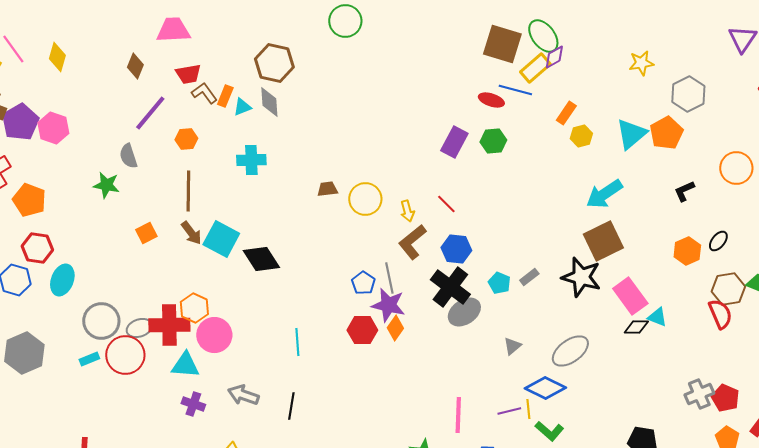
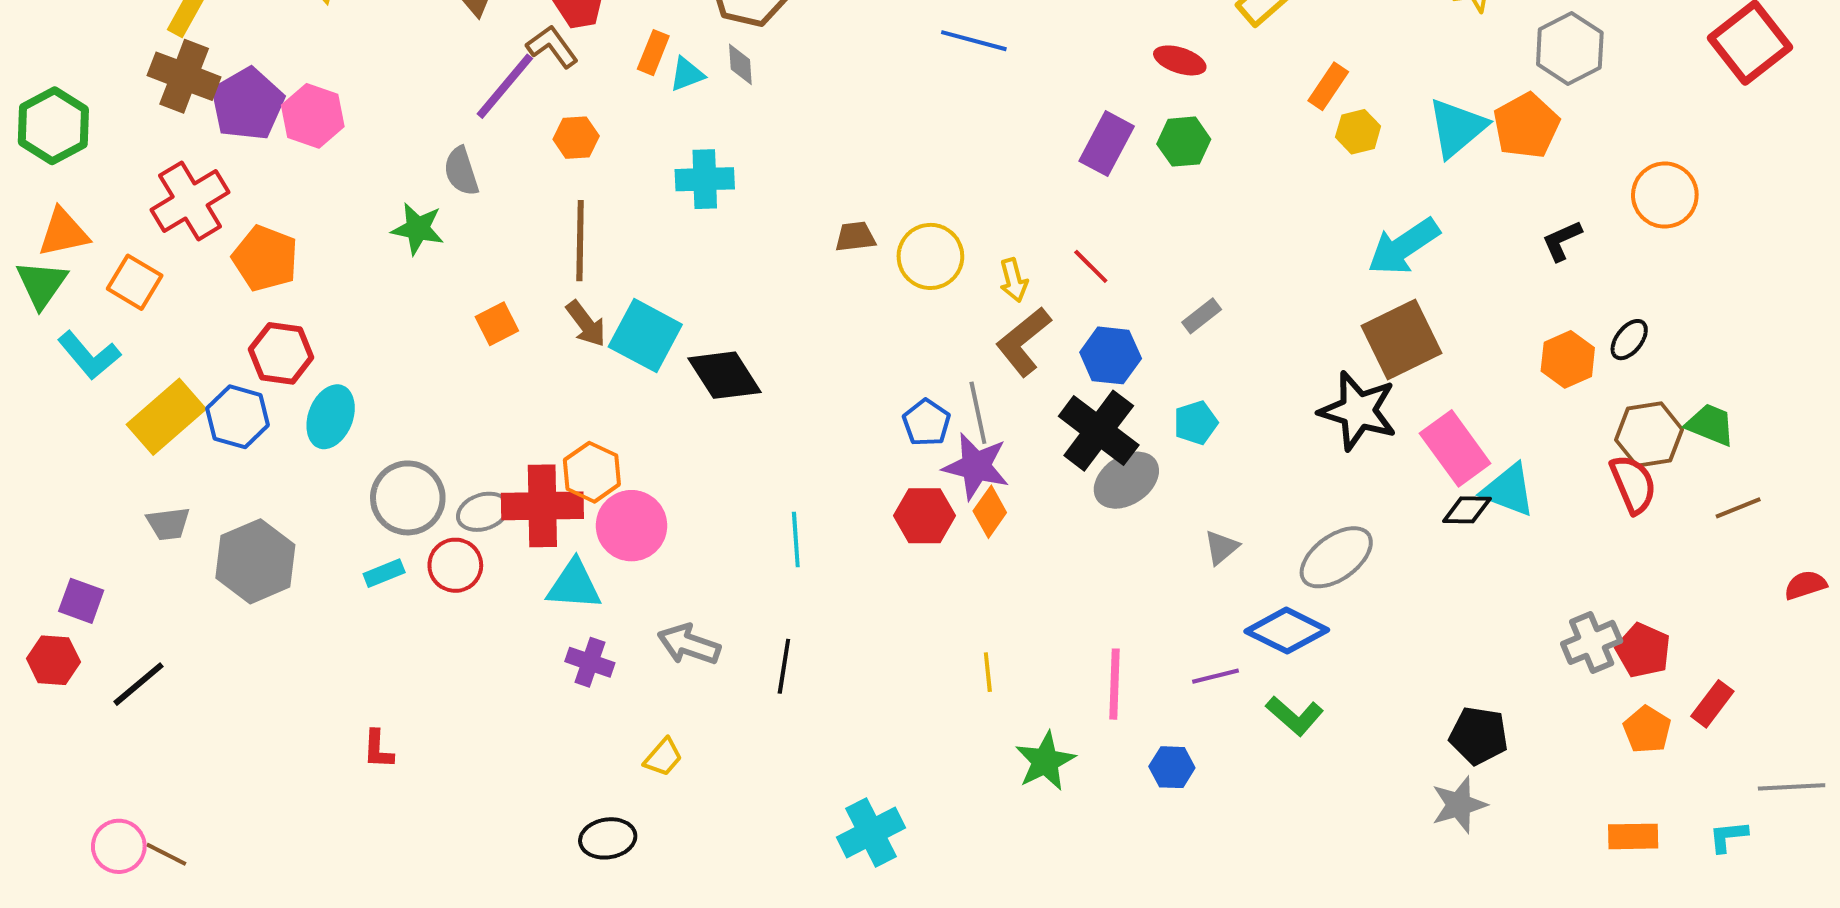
blue line: (515, 90) -> (974, 41), moved
brown L-shape: (204, 93) -> (552, 47), moved
gray diamond: (269, 102) -> (740, 64), size x0.7
gray rectangle: (529, 277) -> (1202, 316), moved
cyan pentagon: (499, 283) -> (1196, 423), turned 30
cyan triangle: (657, 317) -> (1508, 490), size x1.4
red circle: (125, 355) -> (455, 565), size x0.7
yellow line: (528, 409) -> (988, 672), moved

